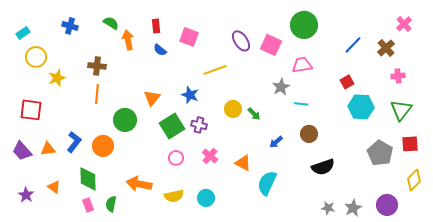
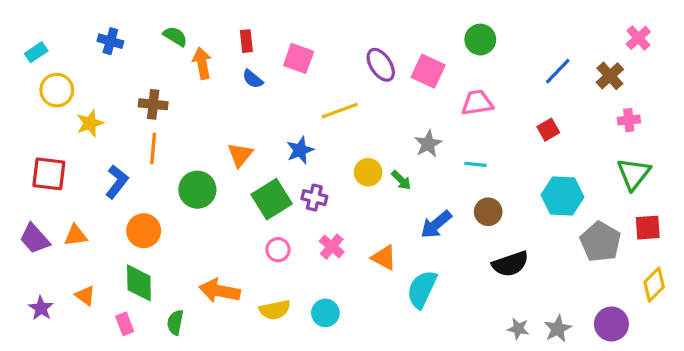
green circle: (304, 25) -> (480, 40), size x0.7
gray star: (281, 87) -> (428, 144), moved
blue star: (190, 95) -> (300, 150), turned 30
cyan hexagon: (361, 107) -> (562, 196), moved
blue L-shape: (74, 142) -> (117, 182), moved
blue arrow: (276, 142) -> (436, 224), size x1.5
orange circle: (103, 146) -> (144, 231), moved
pink rectangle: (88, 205) -> (125, 324), moved

